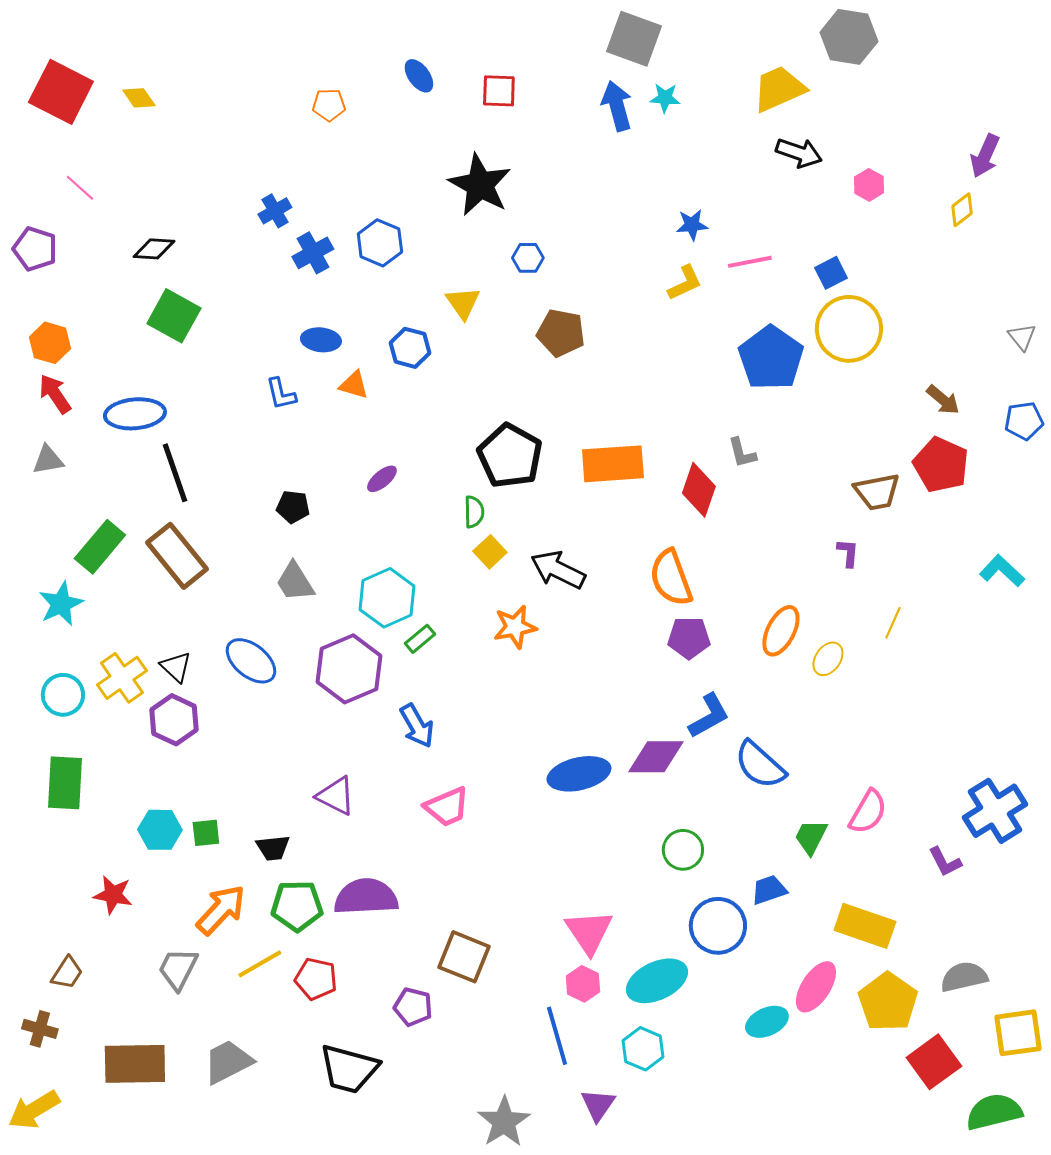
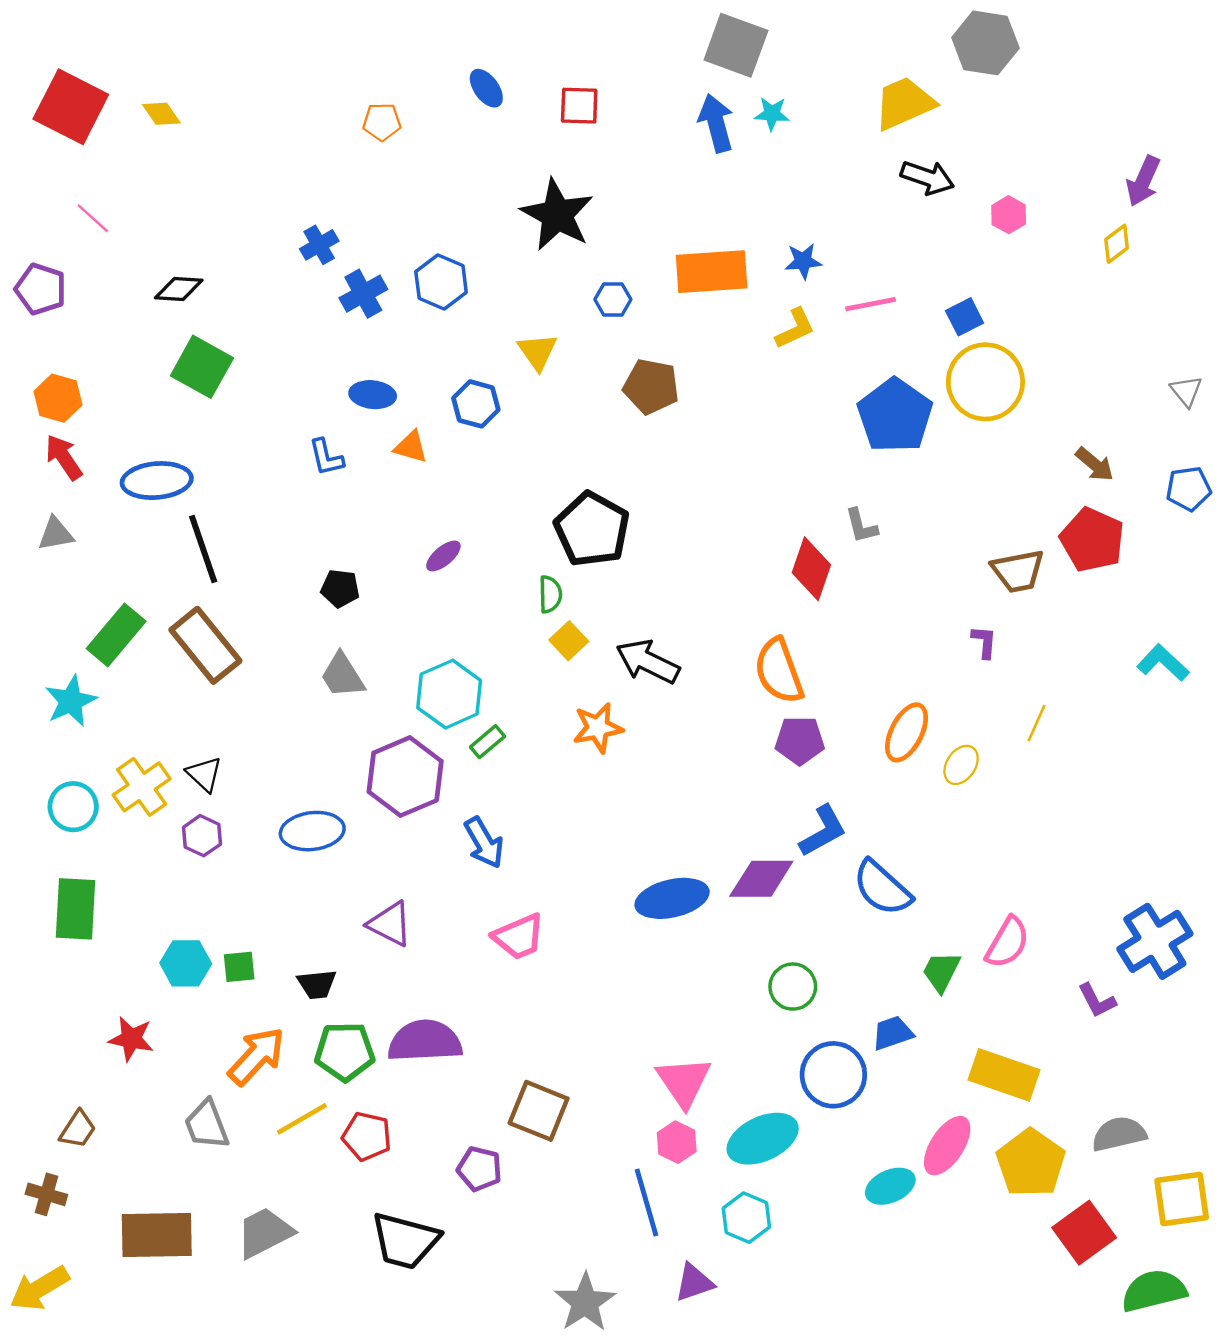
orange rectangle: (613, 464) -> (712, 272), moved
blue ellipse: (251, 661) -> (312, 831), moved, turned -46
purple hexagon: (174, 720) -> (202, 836), size x0.7
gray trapezoid: (178, 969) -> (207, 1125), turned -48
purple triangle: (598, 1105) -> (694, 1283), turned 36

